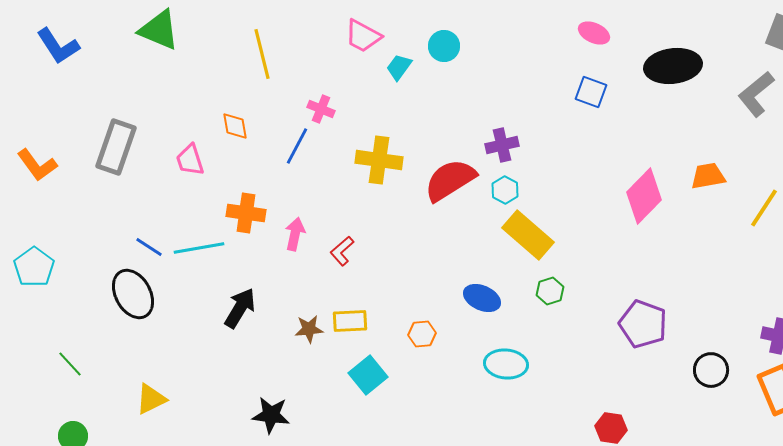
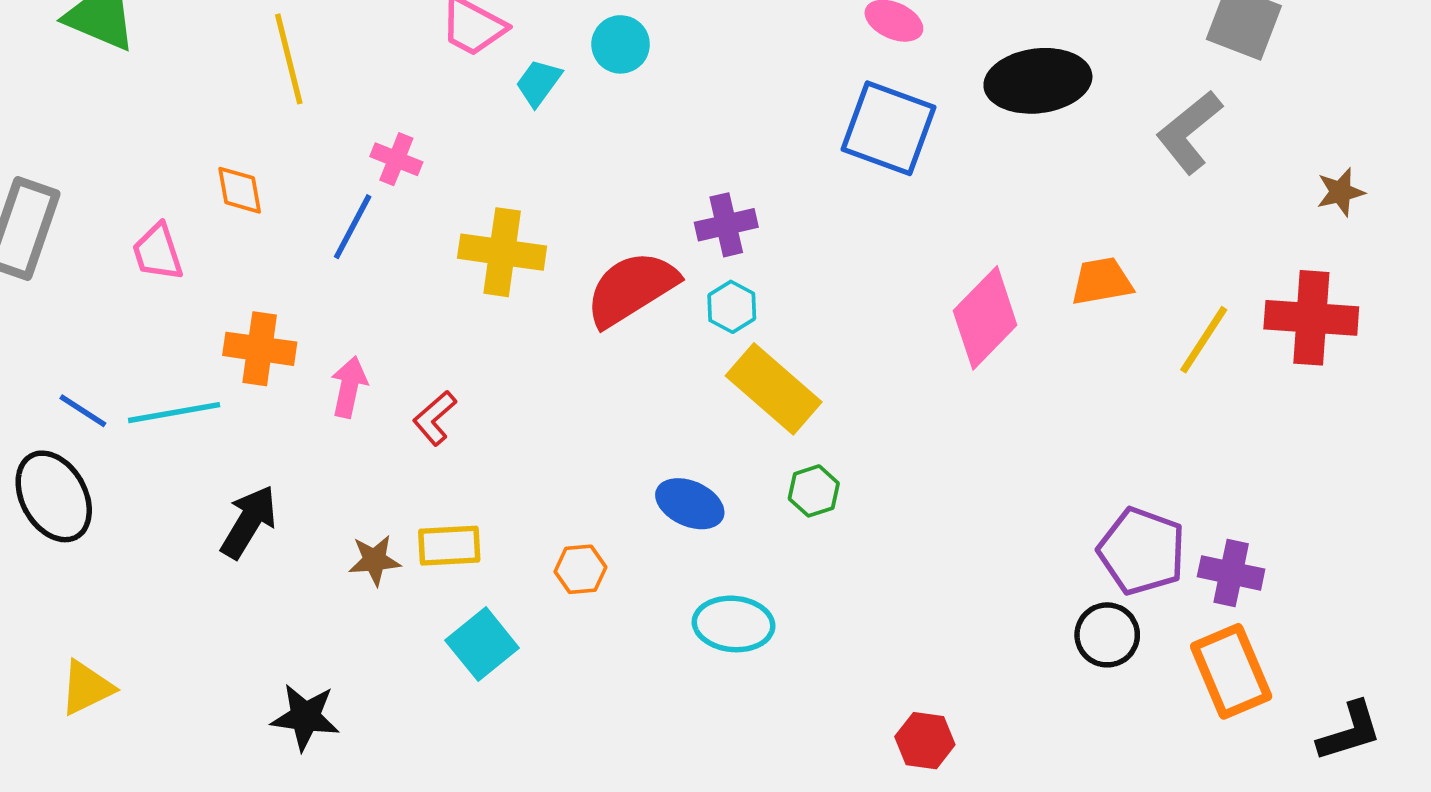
blue square: (591, 92) -> (888, 128), size x1.6
purple pentagon: (643, 324) -> (1142, 551), moved

